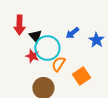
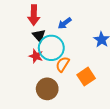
red arrow: (19, 25) -> (34, 15), moved
blue arrow: (72, 33) -> (65, 23), moved

